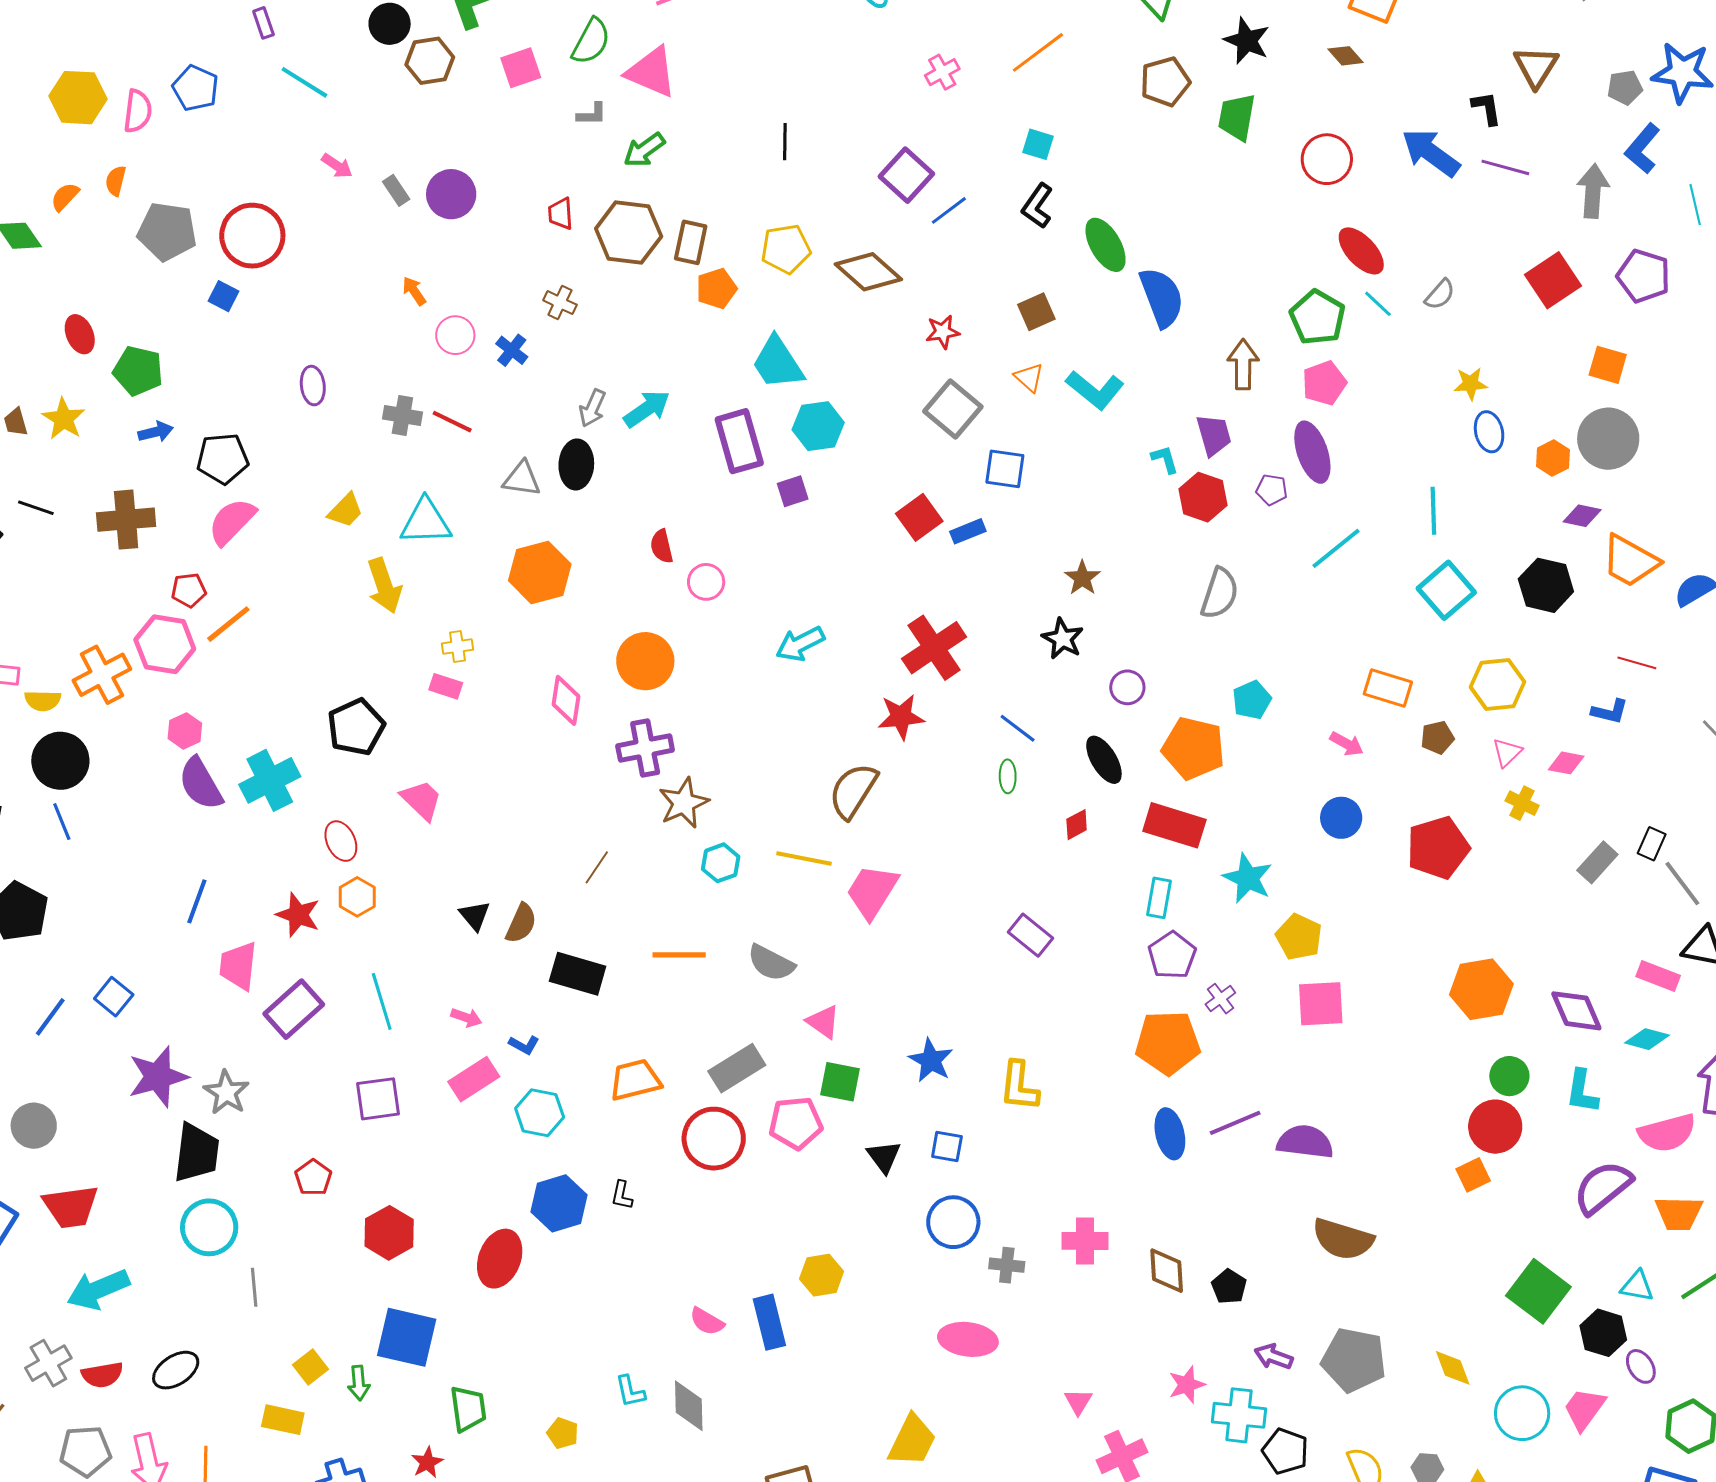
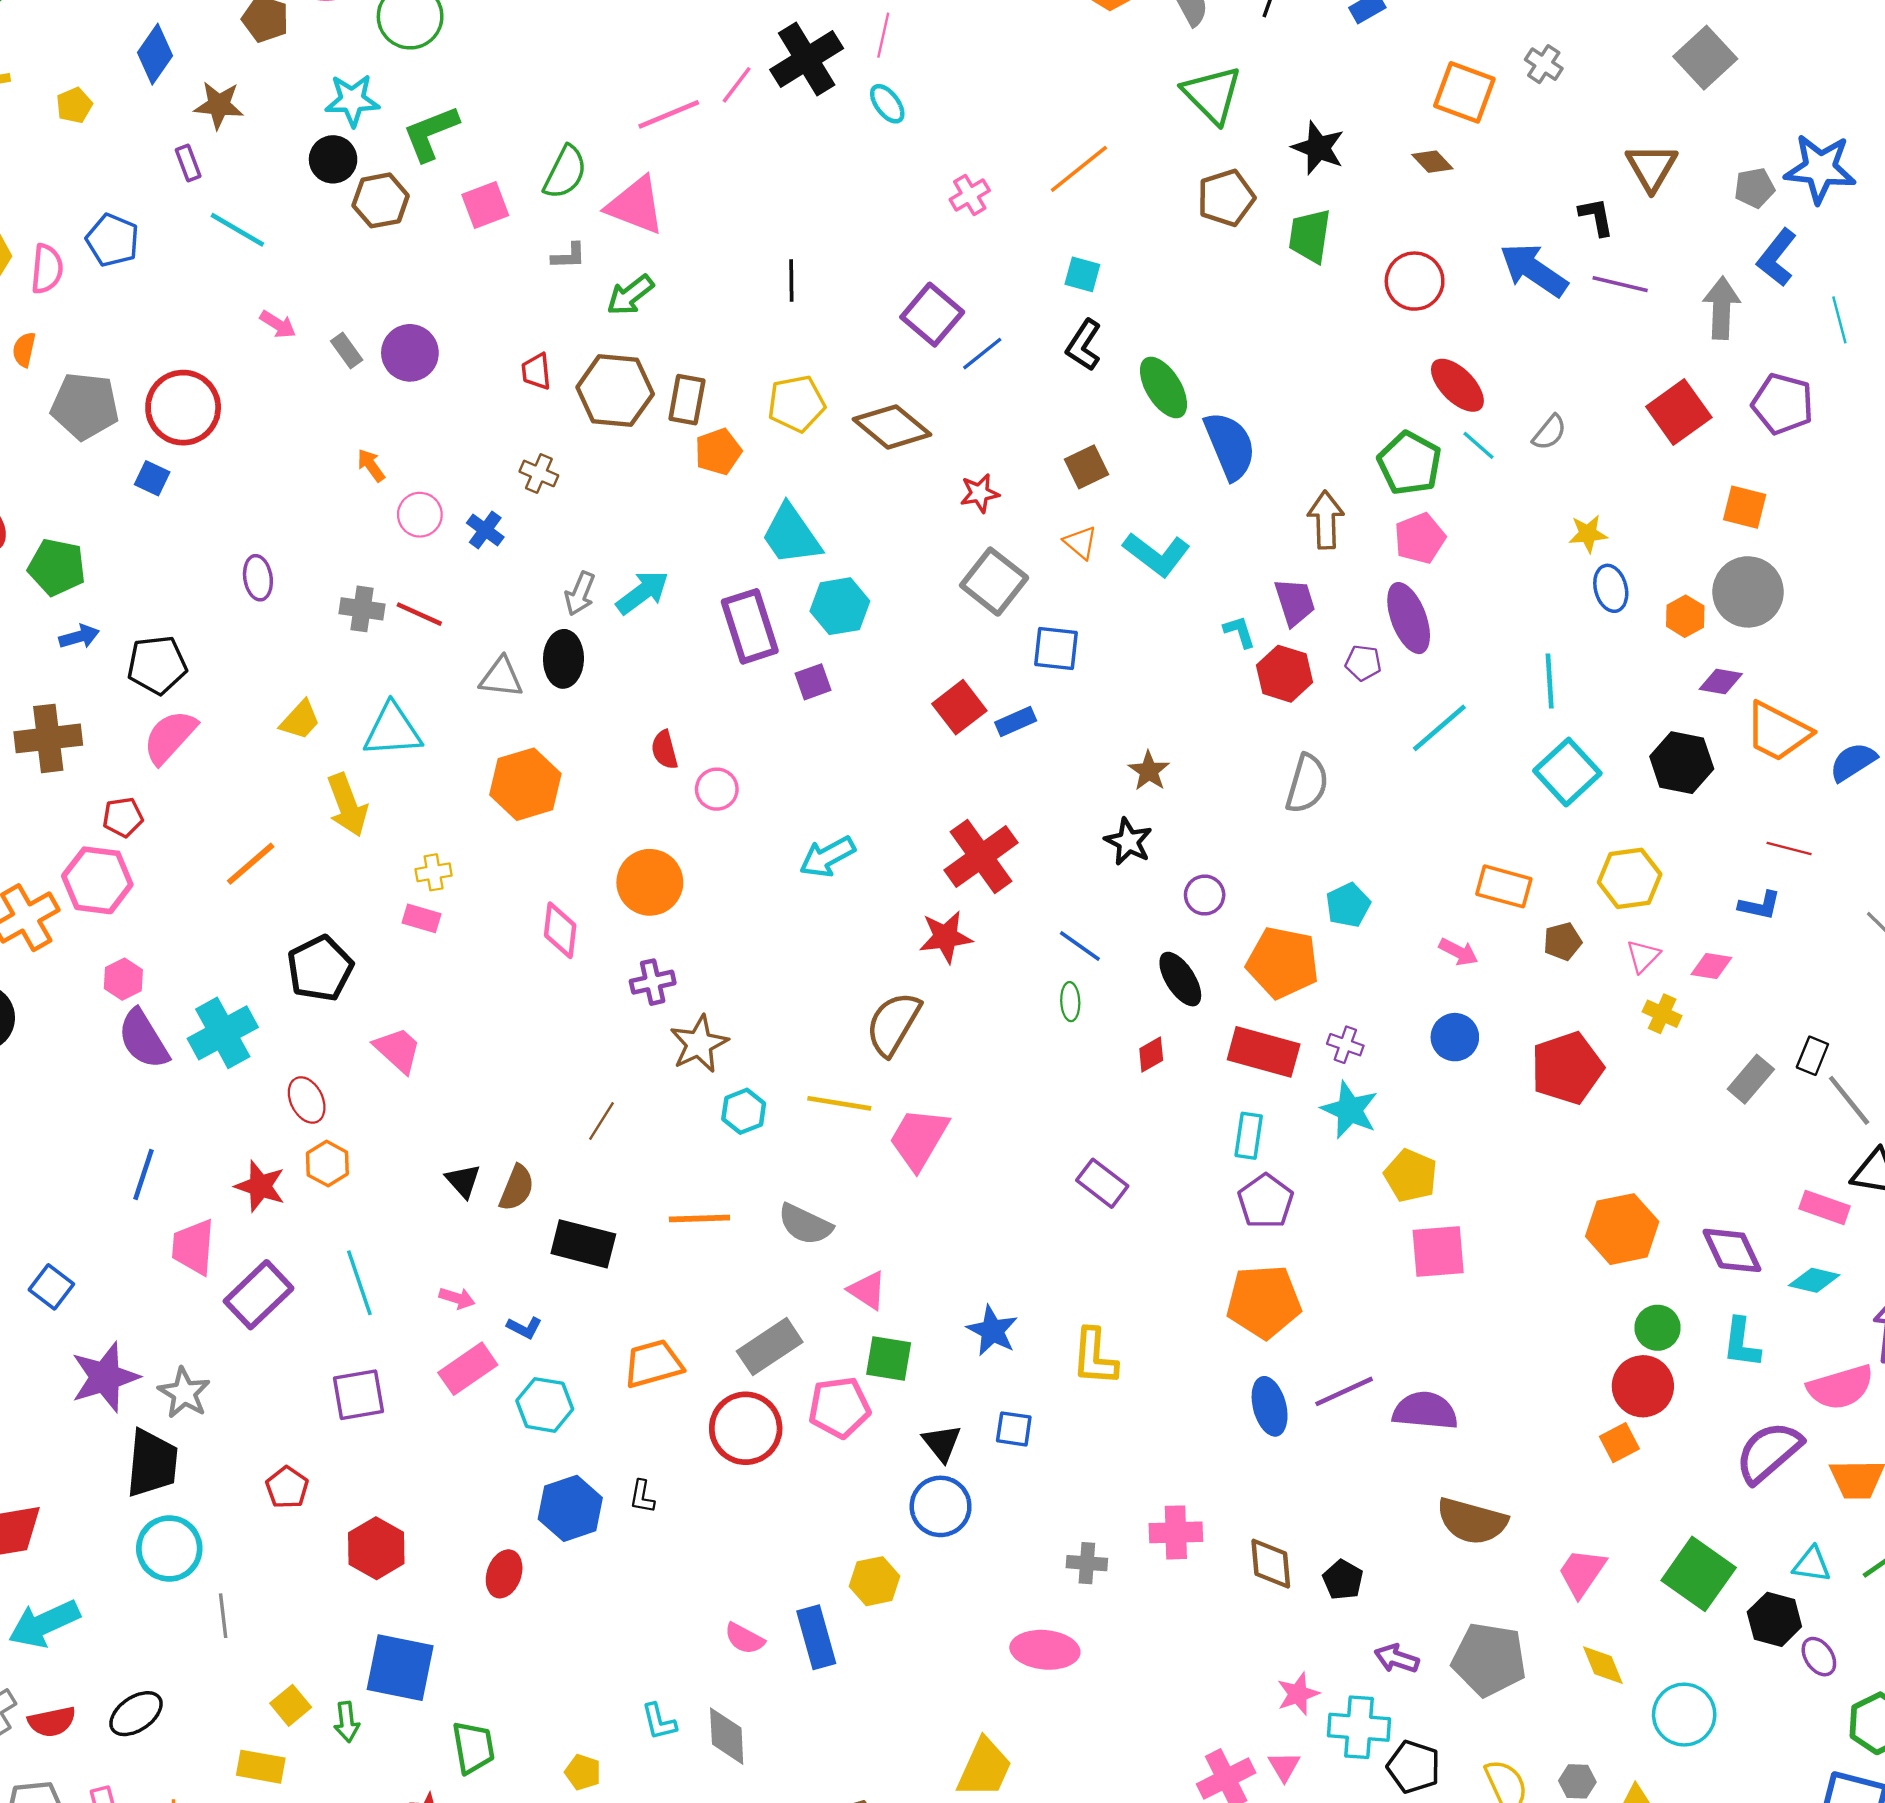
orange line: (228, 624) -> (251, 864), moved
purple cross: (645, 748) -> (653, 982), size x0.7
purple cross: (1220, 999) -> (1345, 1045), moved, turned -32
blue circle: (953, 1222) -> (941, 1506), moved
red ellipse: (500, 1259) -> (504, 1574), size x0.7
pink triangle: (1078, 1402) -> (1284, 1766), moved
pink trapezoid: (1584, 1409) -> (1582, 1573), moved

